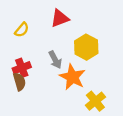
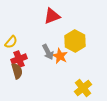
yellow semicircle: (22, 30) -> (11, 42), moved
orange star: (72, 77) -> (60, 56), moved, size x0.7

